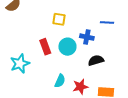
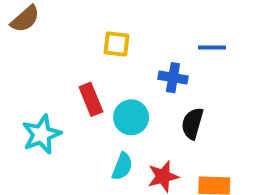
cyan circle: (67, 47) -> (131, 117), moved
black semicircle: (96, 60) -> (192, 123), turned -56

